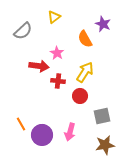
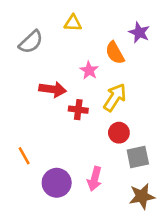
yellow triangle: (54, 17) -> (73, 23), turned 40
pink star: (57, 53) -> (89, 70), moved
red circle: (80, 96) -> (119, 133), moved
orange line: (21, 124) -> (24, 156), moved

